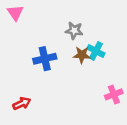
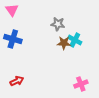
blue cross: (45, 59) -> (13, 39), moved, turned 30
pink cross: (114, 94) -> (81, 84), moved

